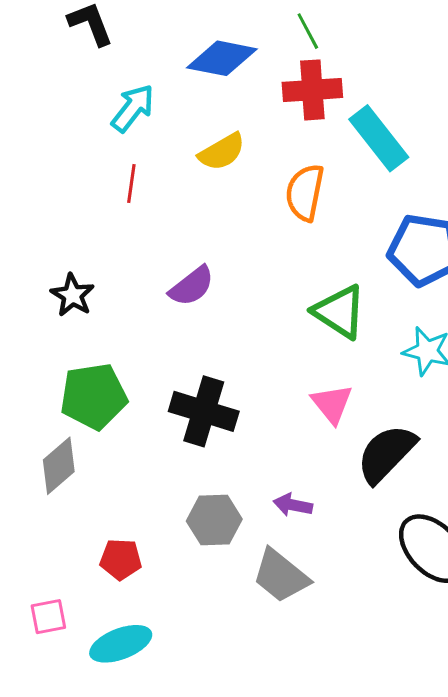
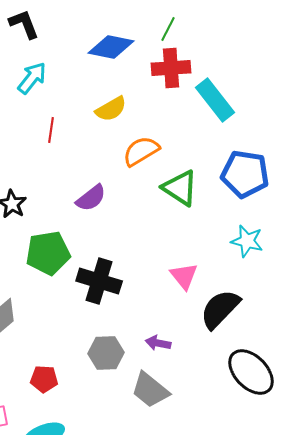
green line: (308, 31) -> (168, 29), turned 55
cyan arrow: (133, 108) -> (32, 78), moved
orange semicircle: (305, 193) -> (141, 151), moved, turned 48
green triangle: (340, 312) -> (180, 188), moved
green pentagon: (94, 396) -> (48, 253), moved

